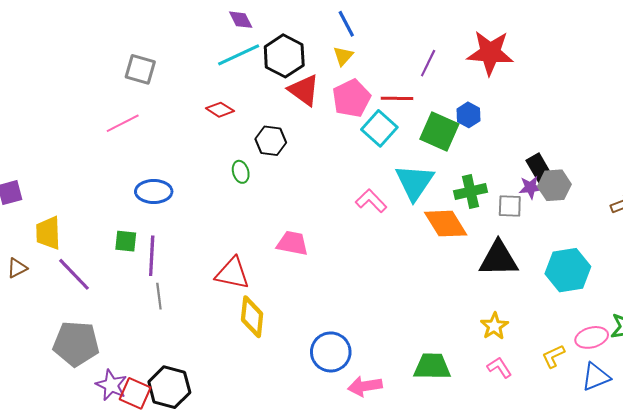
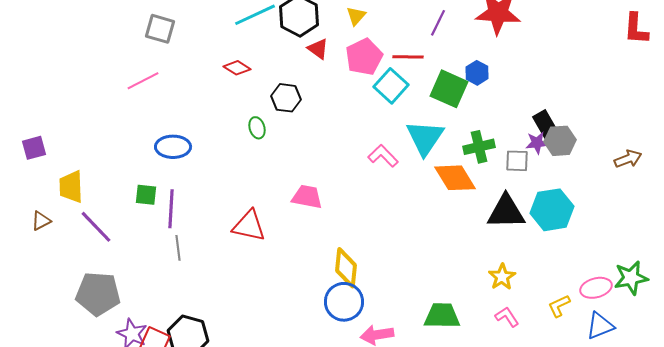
red triangle: (304, 90) -> (318, 49), size x0.7
cyan hexagon: (568, 270) -> (552, 210), moved
yellow diamond: (252, 317) -> (346, 268), moved

